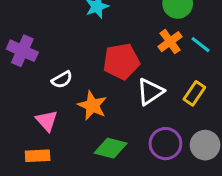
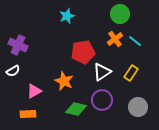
white semicircle: (62, 80) -> (13, 71), moved
pink triangle: (47, 121) -> (34, 91), turned 42
purple circle: (165, 144) -> (102, 100), moved

